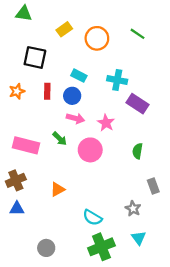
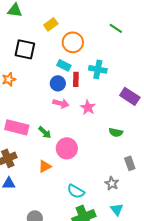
orange circle: (97, 38) -> (73, 42), moved
red rectangle: (47, 91) -> (76, 79), moved
purple rectangle: (138, 104) -> (130, 96), moved
green arrow: (60, 139) -> (45, 132), moved
pink circle: (90, 150) -> (67, 148), moved
green semicircle: (138, 151) -> (116, 132), turned -88

